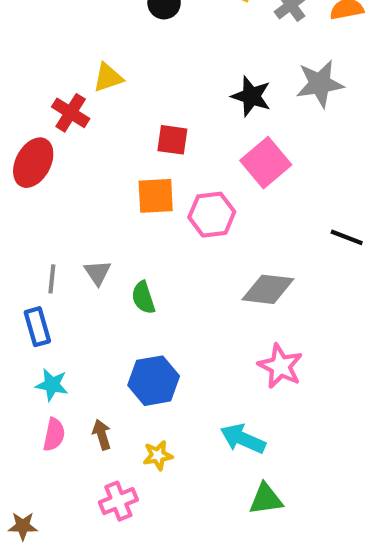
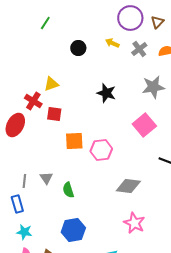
black star: (251, 96) -> (106, 93), moved
red square: (172, 140) -> (54, 114), moved
pink square: (266, 163) -> (144, 125), moved

